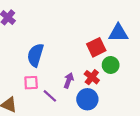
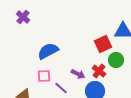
blue semicircle: (35, 55) -> (48, 51), turned 45
purple arrow: (69, 80) -> (78, 74), turned 96

